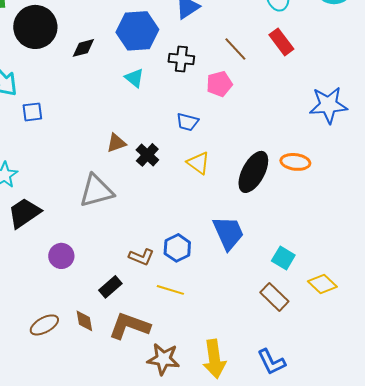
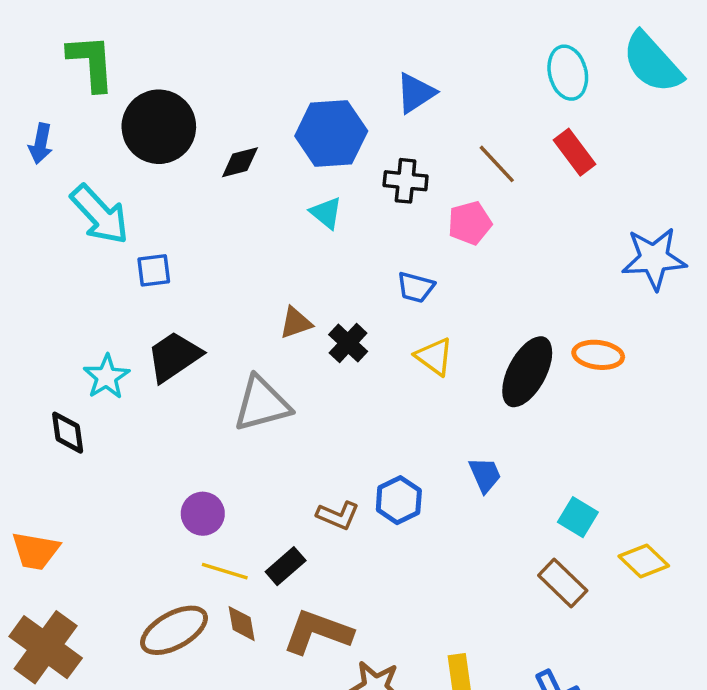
black trapezoid: (24, 213) -> (174, 357), moved
blue trapezoid: (228, 233) -> (485, 475), size x0.6
yellow line: (170, 290) -> (225, 571), moved
brown ellipse: (44, 325) -> (174, 630), size x1.4

